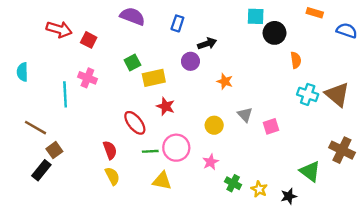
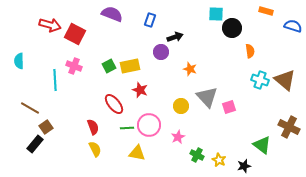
red square: (89, 40) -> (75, 34), size x1.5
green square: (132, 62) -> (109, 66), moved
gray triangle: (245, 115) -> (207, 97), size x1.6

